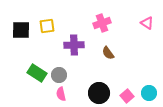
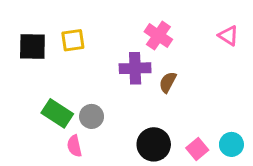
pink cross: (102, 23) -> (158, 36), turned -36
purple cross: (74, 45) -> (135, 68), moved
brown semicircle: (108, 53) -> (168, 82), turned 64
pink semicircle: (61, 94) -> (74, 146), moved

